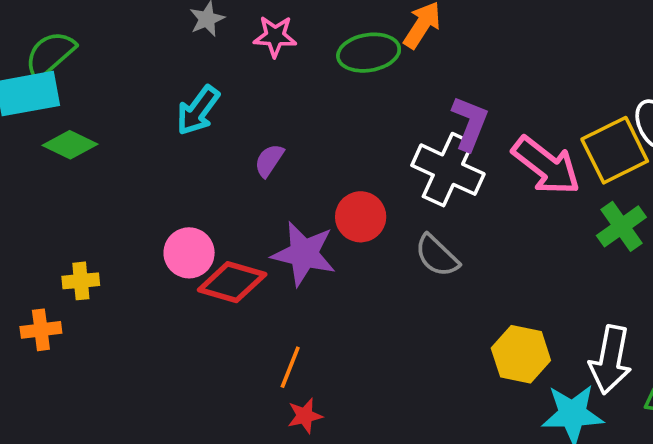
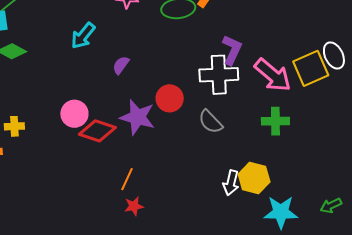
white cross: (448, 170) -> (219, 75), turned -30
green cross: (621, 226) -> (275, 121), moved, turned 32
white arrow: (610, 360) -> (231, 183), moved, size x0.7

